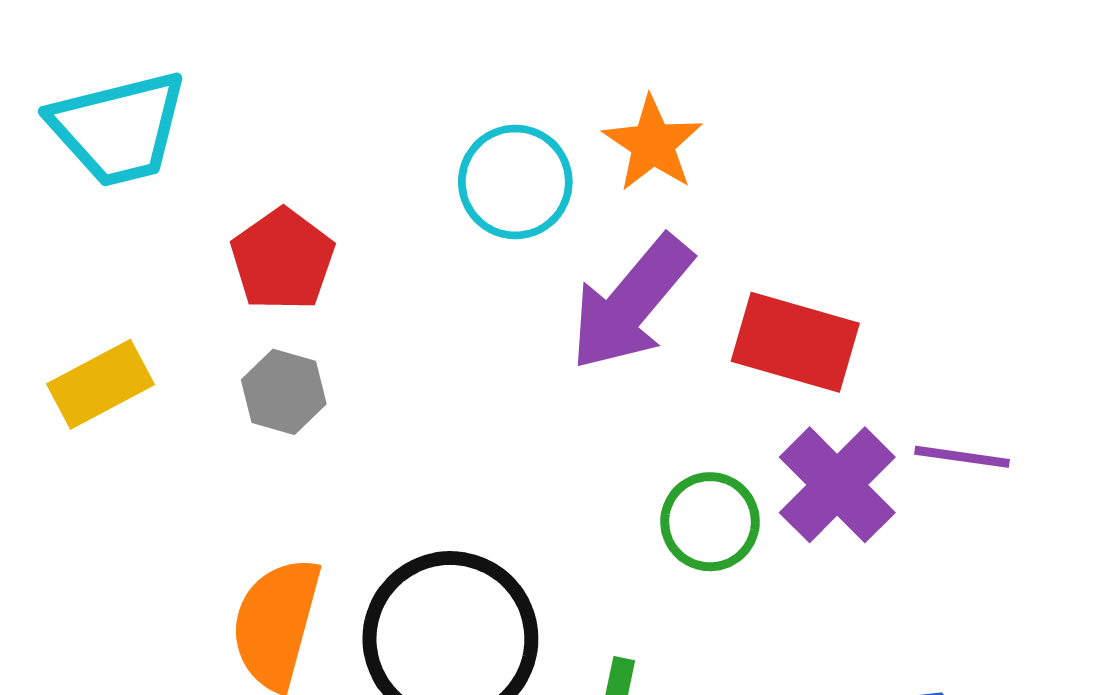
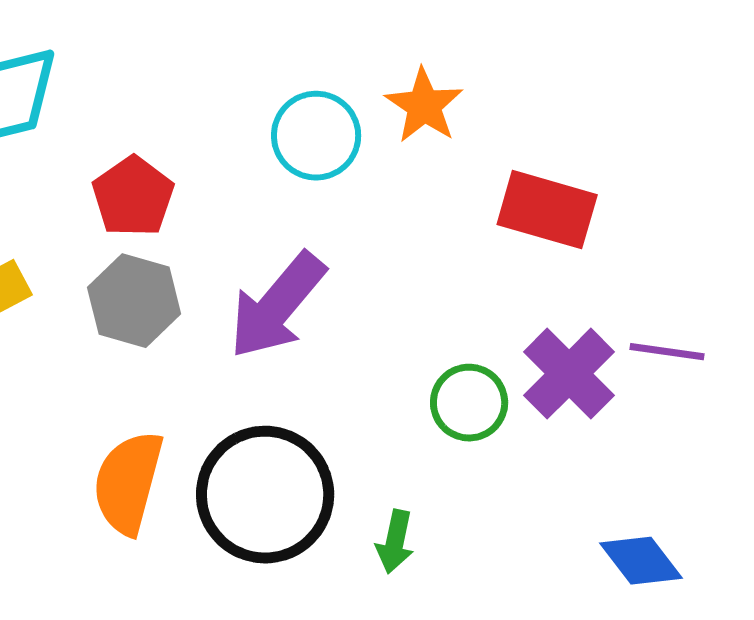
purple arrow: (631, 303) -> (277, 306), moved
red rectangle: (795, 342) -> (547, 210), moved
gray hexagon: (284, 392) -> (134, 301), size x1.4

